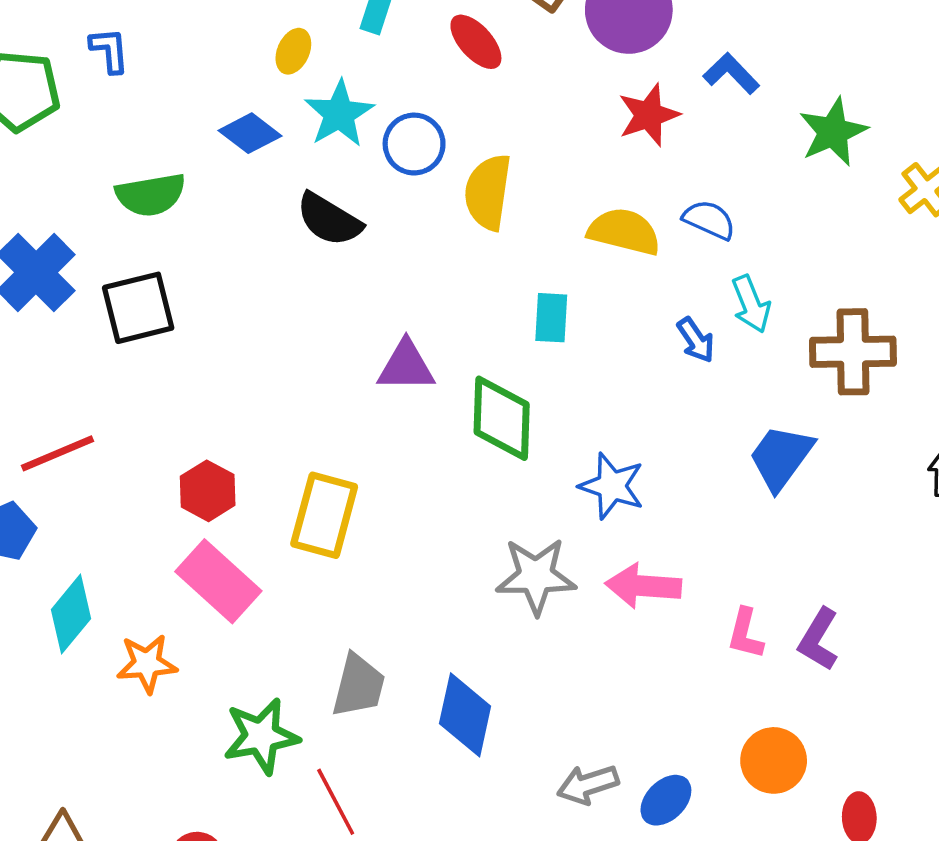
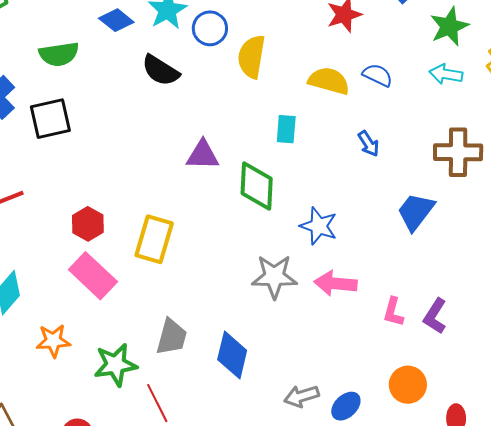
cyan arrow: (751, 304) -> (446, 74), moved, turned 120
orange star: (147, 664) -> (53, 341), moved

